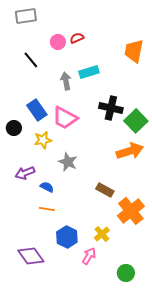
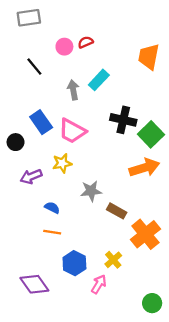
cyan rectangle: (89, 72) -> (99, 80), turned -30
yellow star: (43, 140) -> (62, 163), moved
gray star: (68, 162) -> (91, 191), moved, turned -30
purple arrow: (25, 173) -> (31, 177), moved
green circle: (126, 273) -> (152, 303), moved

